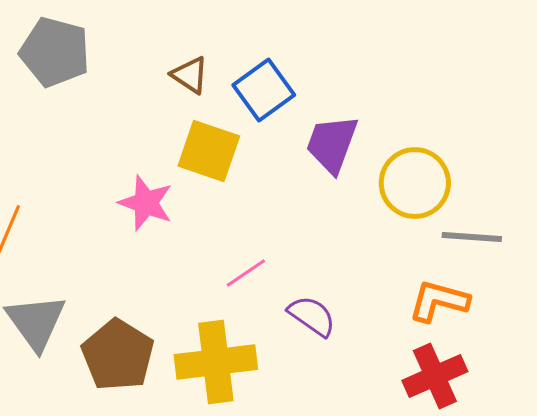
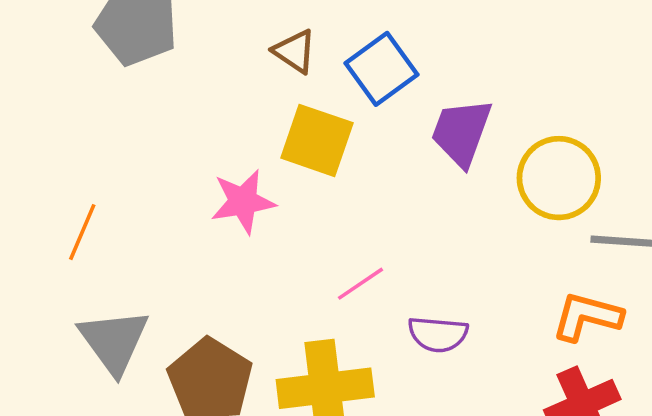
pink star: (146, 203) -> (243, 202), turned -30
purple semicircle: (312, 316) -> (438, 334), turned 150

